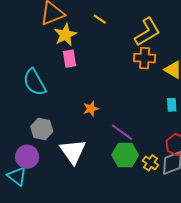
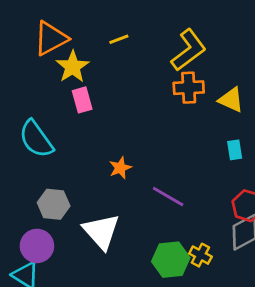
yellow line: (100, 19) -> (119, 39), turned -48
green hexagon: (125, 155) -> (171, 260), moved
yellow cross: (150, 163) -> (200, 255), moved

